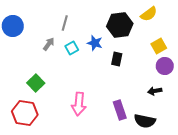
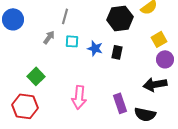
blue star: (95, 43) -> (95, 48), moved
cyan square: (72, 48) -> (72, 41), turned 32
black arrow: (155, 91) -> (155, 84), size x1.6

